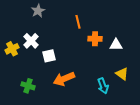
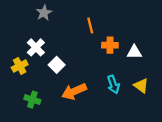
yellow cross: (12, 49) -> (20, 66), moved
white square: (49, 56) -> (57, 65), turned -32
cyan arrow: (103, 86) -> (113, 84), moved

